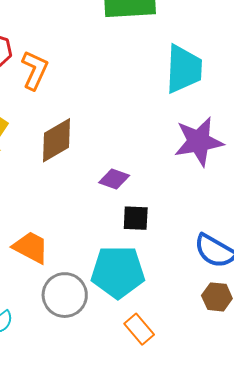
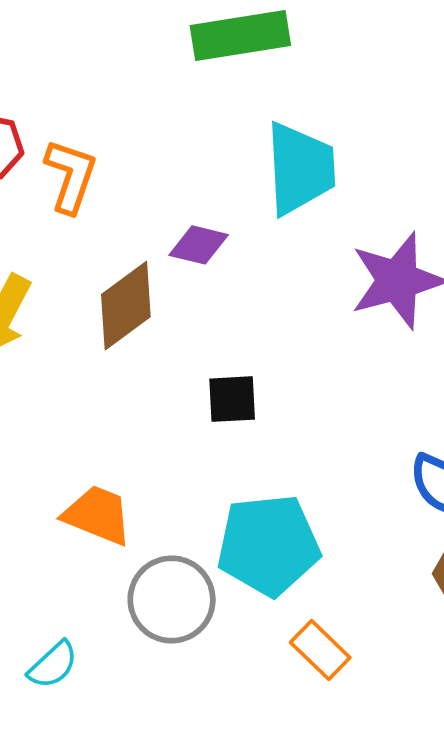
cyan trapezoid: (184, 69) -> (300, 168), moved
purple diamond: (114, 179) -> (199, 245), moved
black square: (136, 218) -> (232, 399), moved

